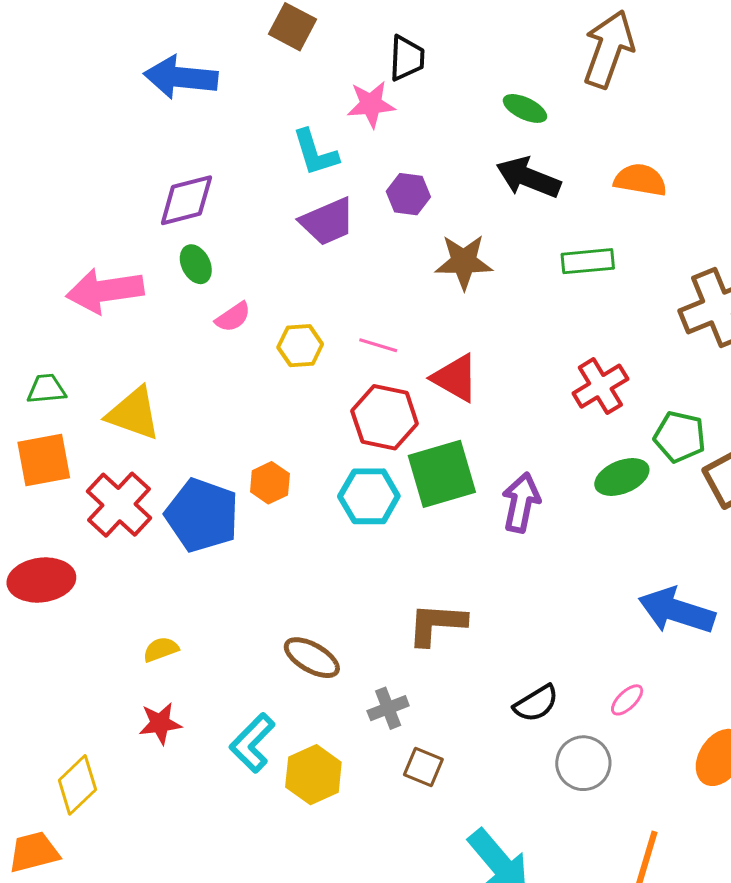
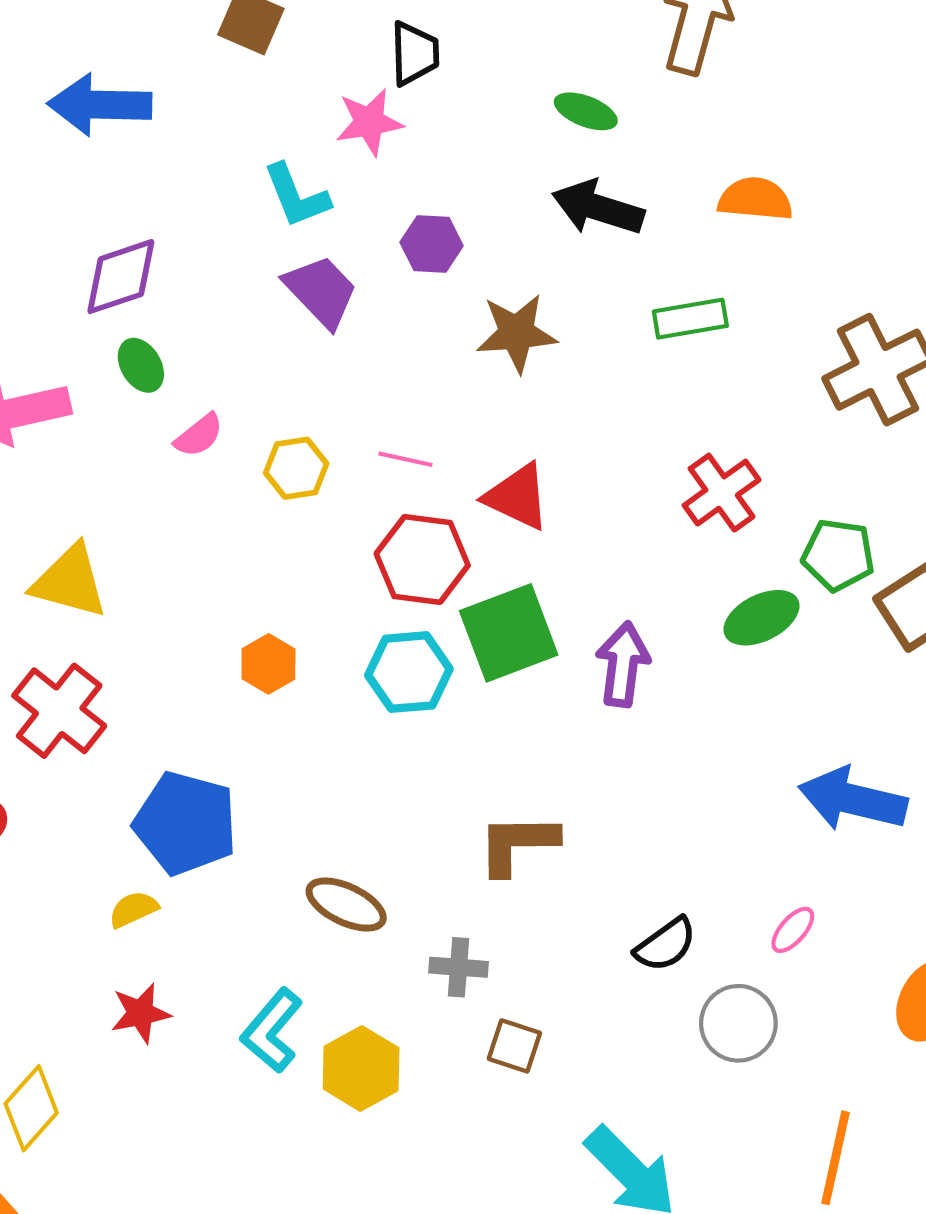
purple trapezoid: (328, 222) -> (321, 291), turned -106
blue pentagon: (202, 515) -> (186, 823), moved
gray cross: (388, 708) -> (459, 967), turned 30

